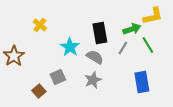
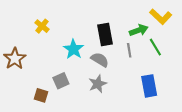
yellow L-shape: (153, 16) -> (161, 17), turned 55
gray line: (123, 48) -> (129, 50), turned -40
brown square: (39, 91) -> (41, 95), turned -32

